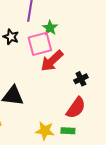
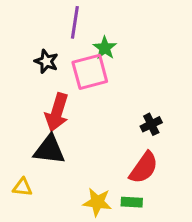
red arrow: (52, 61) -> (57, 112), moved, turned -30

